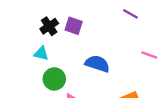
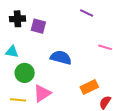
black cross: (49, 26) -> (17, 19), moved, turned 35

